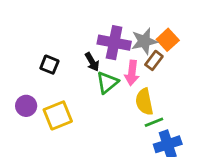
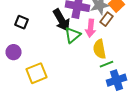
black arrow: (92, 62) -> (62, 20), size x1.6
black square: (49, 65) -> (22, 22), moved
yellow square: (58, 115) -> (36, 73), moved

